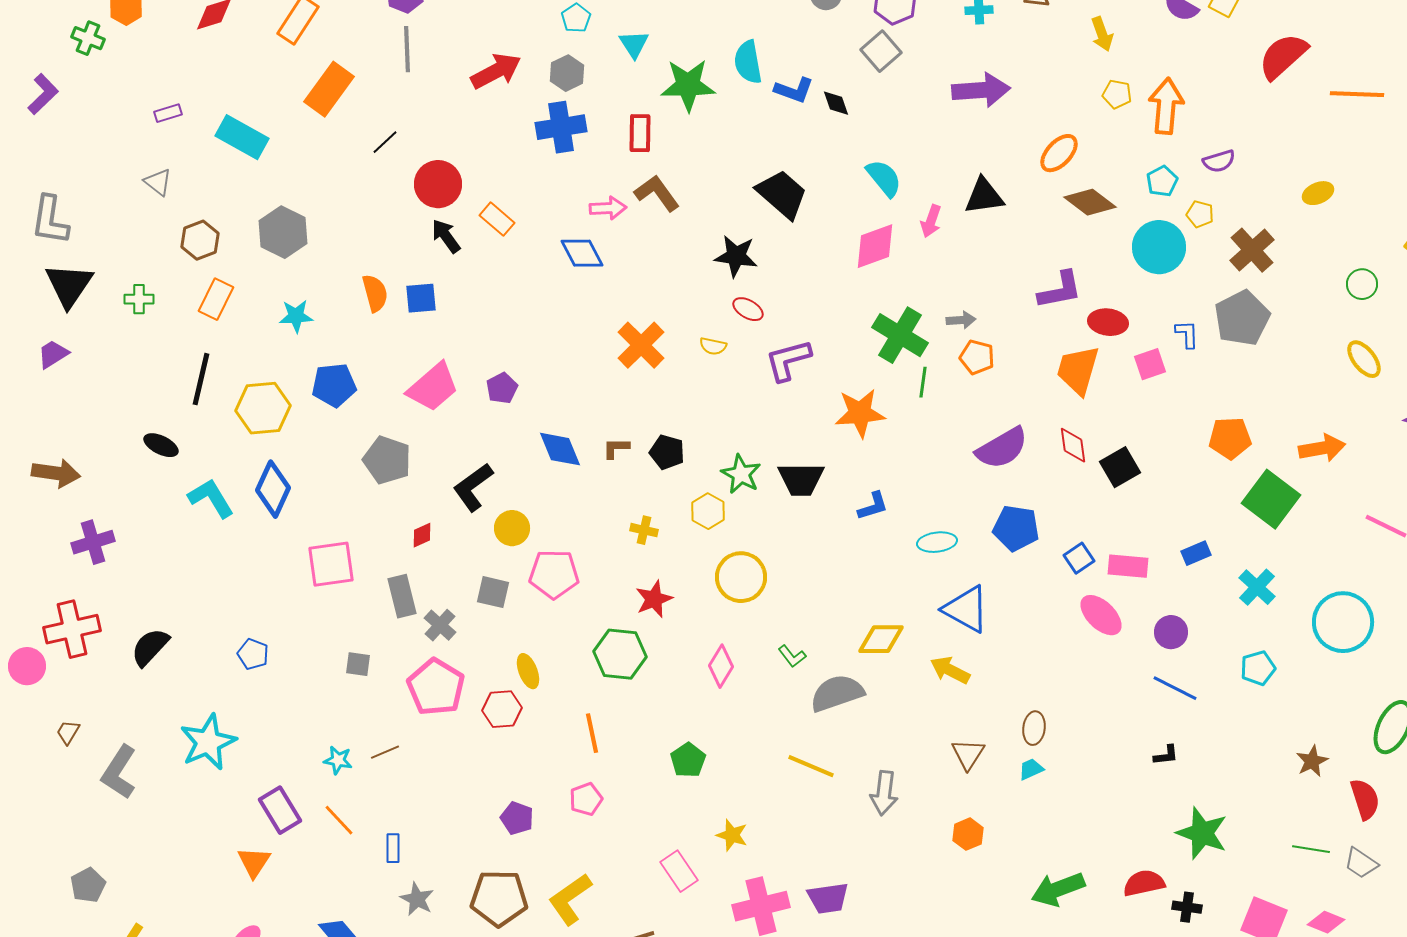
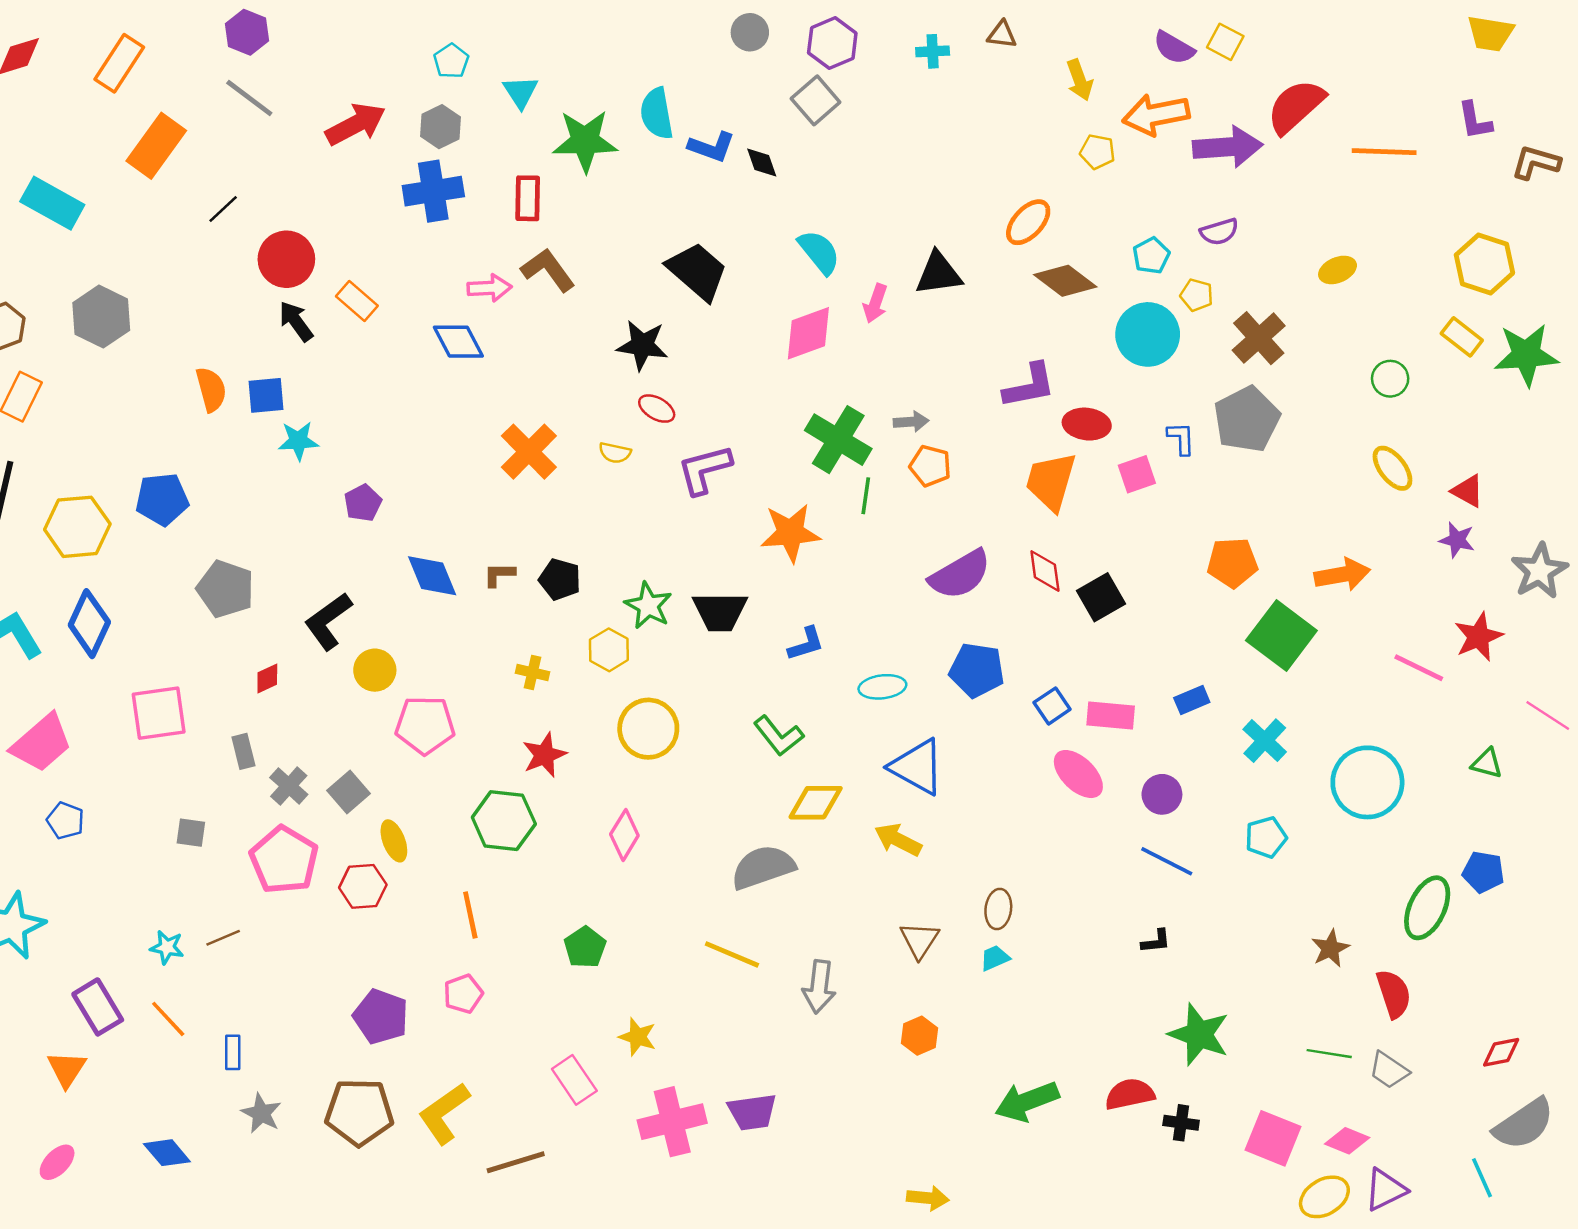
gray line: (407, 49) -> (249, 98), turned -51
purple arrow: (981, 90) -> (1228, 147), moved
orange arrow: (1166, 106) -> (1156, 115), moved, turned -106
cyan star: (296, 316) -> (298, 441), moved
pink trapezoid: (433, 387) -> (42, 743), moved
gray square: (493, 592) -> (349, 792), moved, turned 36
gray rectangle: (402, 596) -> (243, 751), size x0.7
green L-shape: (792, 656) -> (779, 736), moved, size x1.5
purple pentagon: (517, 818) -> (381, 1017), size x1.4

